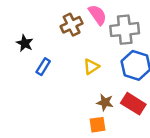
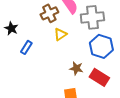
yellow triangle: (91, 67) -> (60, 34), moved
brown star: (105, 102) -> (76, 68), moved

